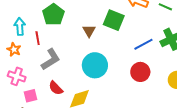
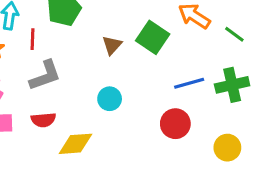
cyan circle: (95, 65) -> (110, 99), size x0.6
red semicircle: (56, 88) -> (43, 120), turned -63

